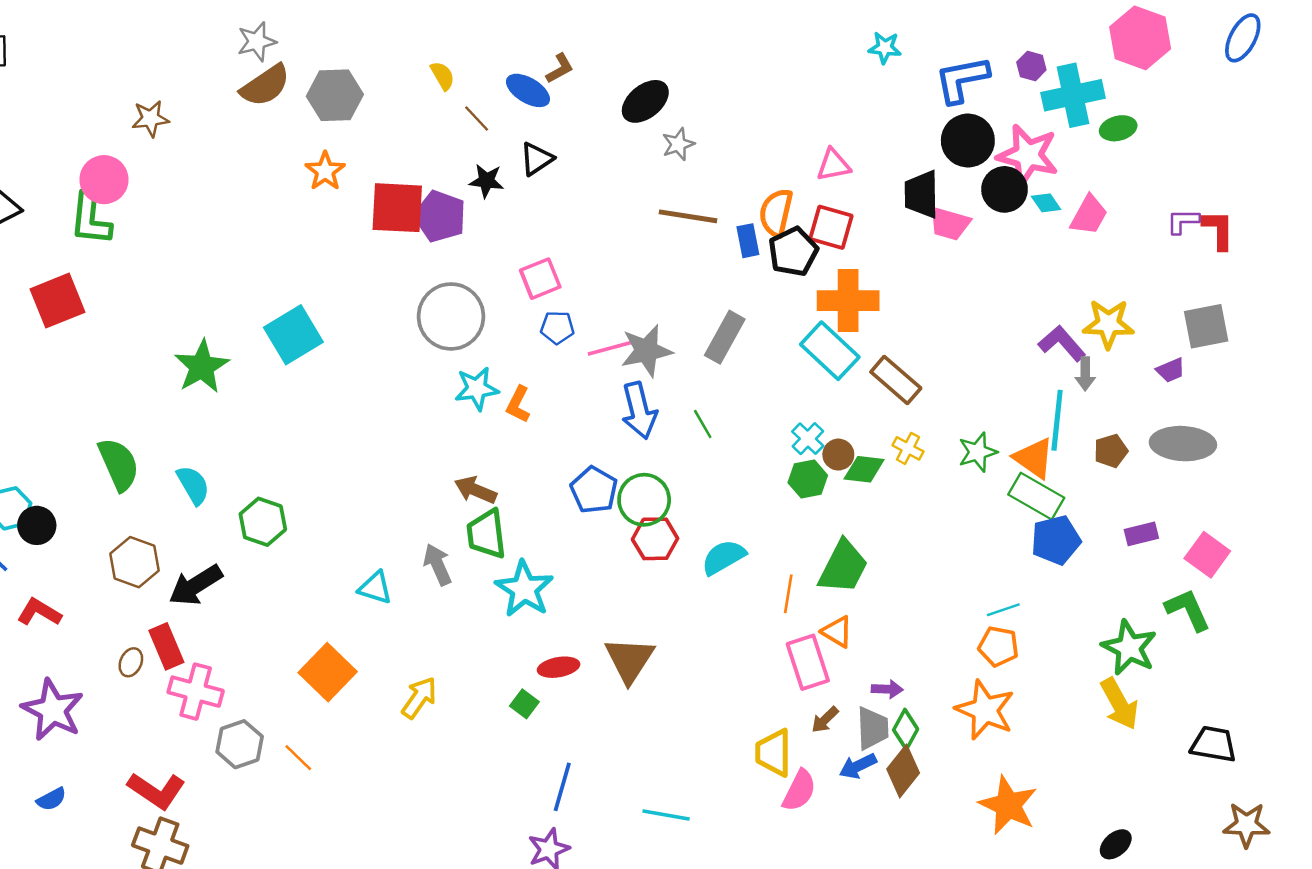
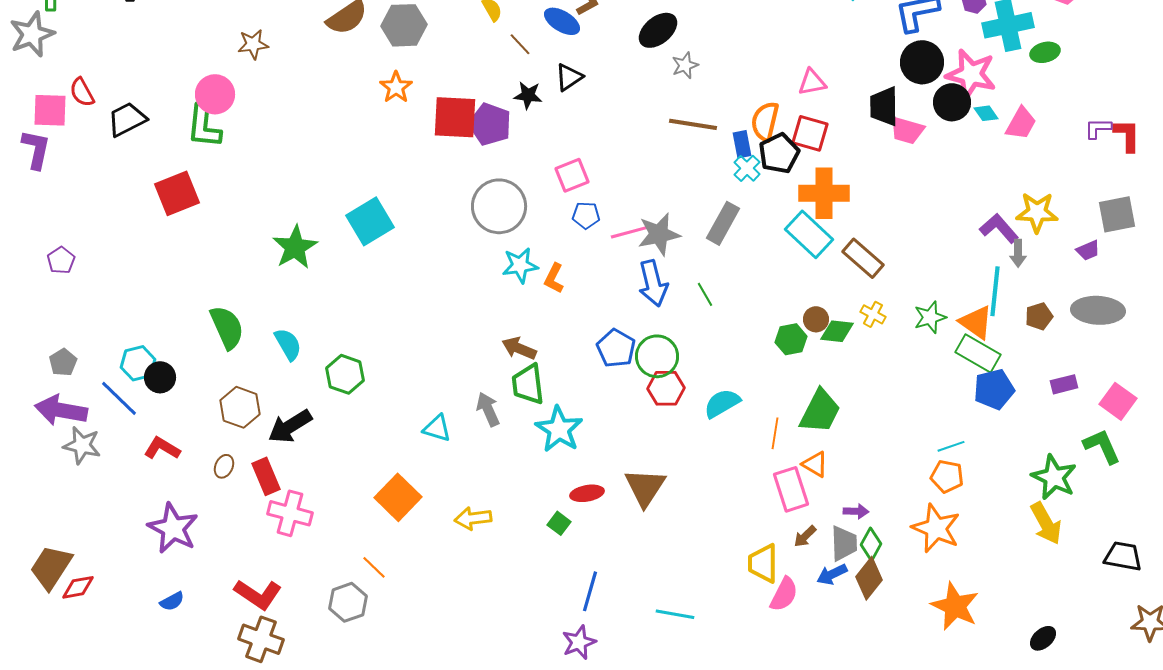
cyan cross: (808, 439) -> (747, 168), moved
brown ellipse: (131, 662) -> (224, 466), moved
yellow arrow: (419, 698) -> (473, 518), turned -132
gray hexagon: (240, 744) -> (348, 602), moved

